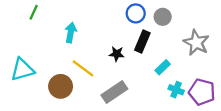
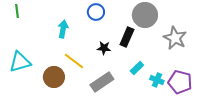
green line: (34, 12) -> (17, 11), moved, turned -32
blue circle: (136, 13) -> (96, 12), moved
gray circle: (163, 17) -> (145, 15), size x1.6
cyan rectangle: (163, 67) -> (137, 68), moved

